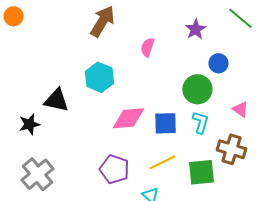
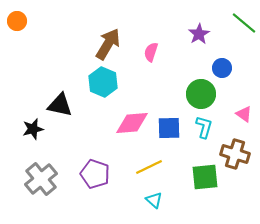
brown arrow: (102, 21) -> (108, 44), moved
yellow line: (162, 162) -> (149, 167), moved
purple pentagon: (114, 169) -> (95, 174), moved

